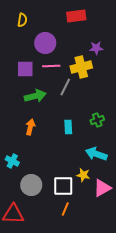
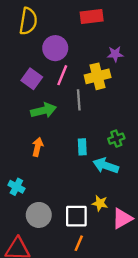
yellow semicircle: (22, 20) -> (28, 21), size x1.6
pink line: (51, 66) -> (62, 75), turned -66
purple square: (25, 69) -> (32, 79), turned 36
gray line: (65, 87) -> (79, 100), turned -30
cyan arrow: (96, 154) -> (106, 166), moved

